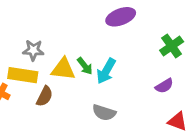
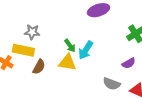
yellow triangle: (63, 69) -> (67, 62), moved
gray semicircle: (104, 113) -> (112, 84), moved

